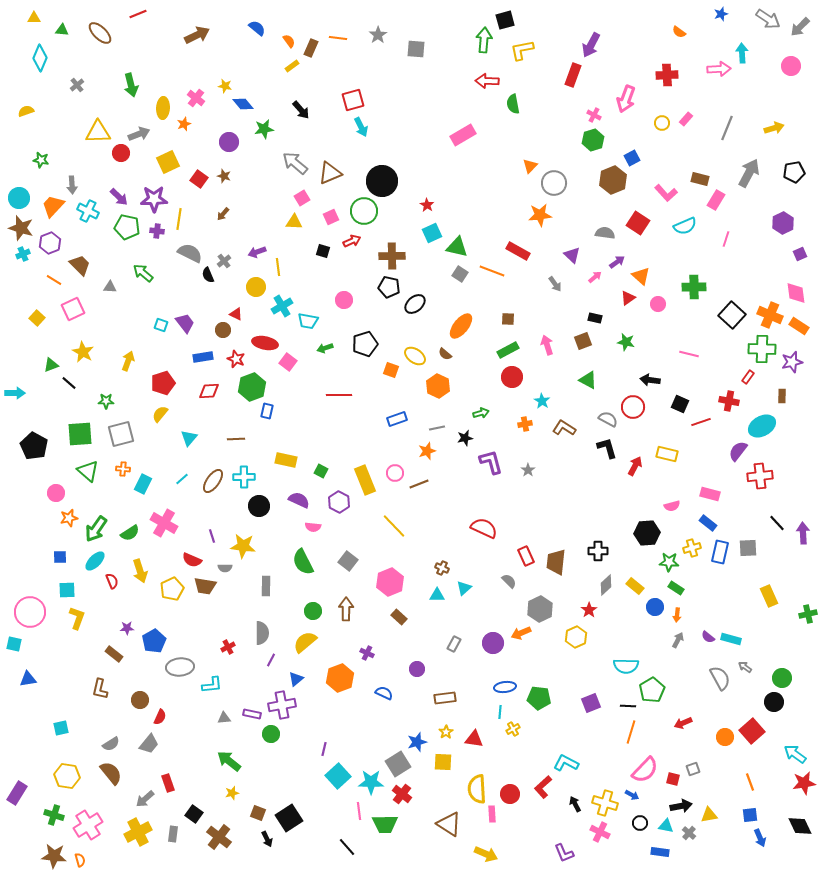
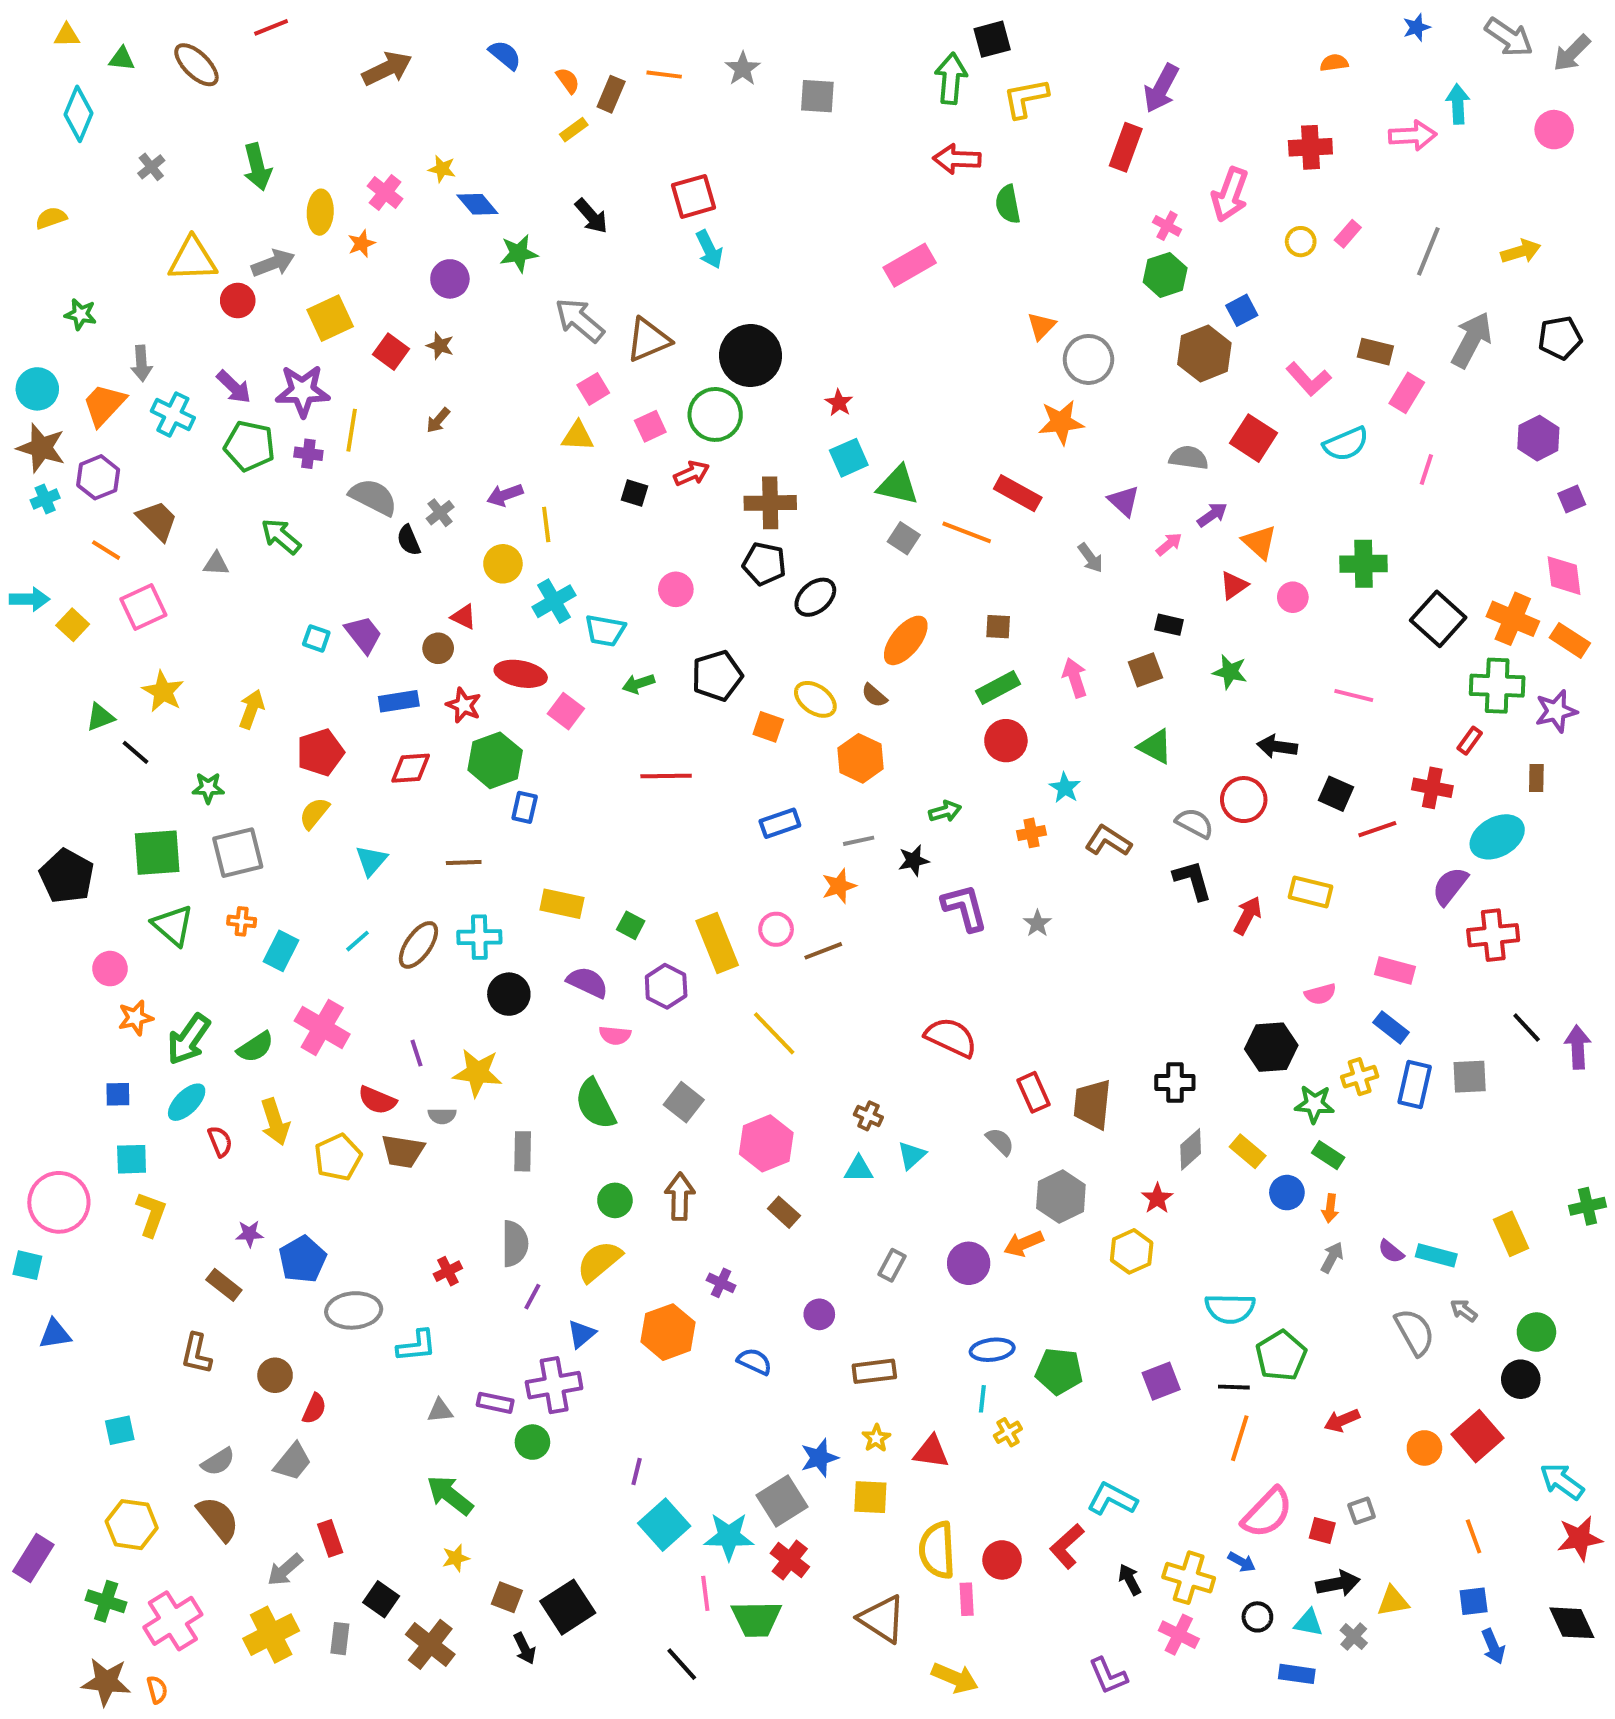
orange semicircle: (679, 32) -> (1334, 63), turned 136
cyan arrow: (15, 393) -> (29, 599), moved
yellow rectangle: (769, 596) -> (1511, 1234), moved

